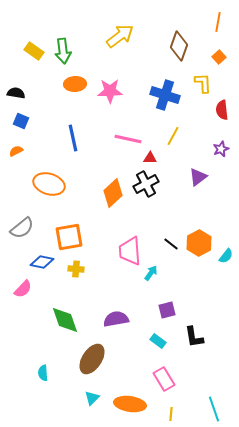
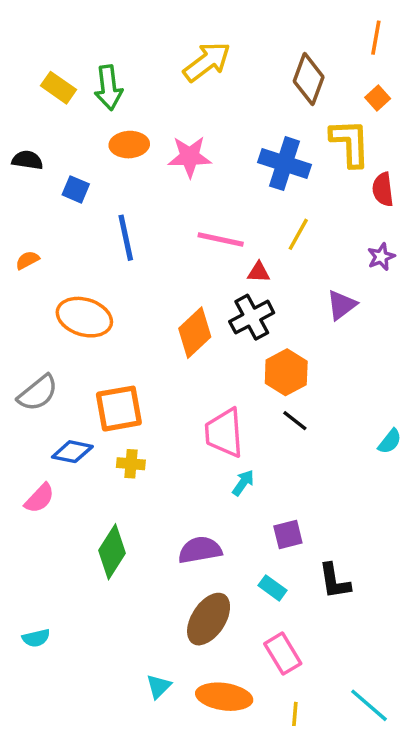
yellow L-shape: (203, 83) -> (350, 143), size x1.4
blue square: (21, 121) -> (76, 189), moved
orange hexagon: (199, 243) -> (286, 372), moved
cyan arrow: (151, 273) -> (243, 483), moved
green diamond: (65, 320) -> (112, 552), turned 52
brown ellipse: (92, 359) -> (209, 619), moved
cyan semicircle: (43, 373) -> (36, 638), moved, turned -98
cyan line: (214, 409) -> (369, 705), turned -30

